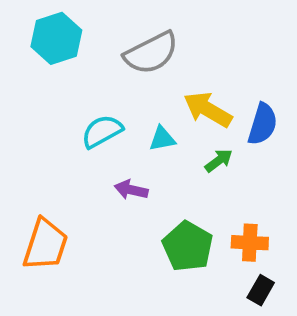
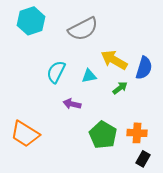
cyan semicircle: (102, 131) -> (56, 72), turned -35
orange trapezoid: (45, 245) -> (25, 134), turned 104

